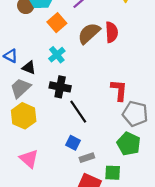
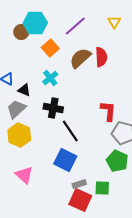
blue square: (73, 143) -> (65, 160), size x1.6
gray rectangle: (87, 158) -> (79, 184), moved

